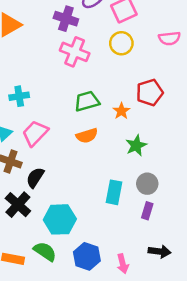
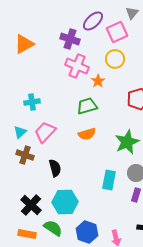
orange star: (121, 111) -> (98, 81), moved
green star: (136, 145) -> (127, 142), size x1.4
black semicircle: (35, 178) -> (55, 168), moved, turned 132
black cross: (18, 205) -> (31, 205), moved

